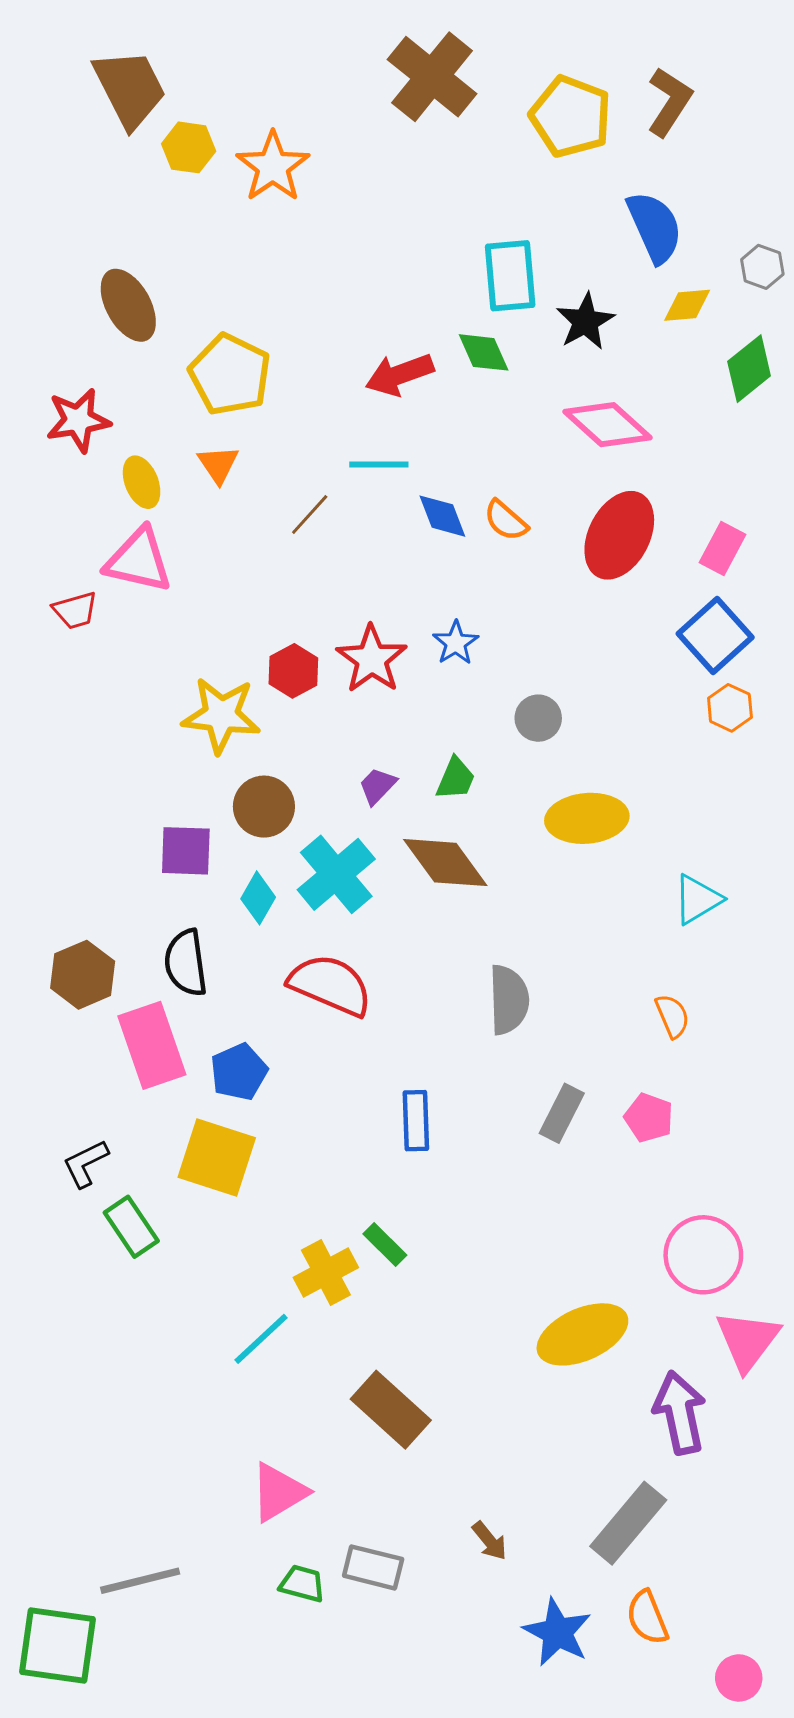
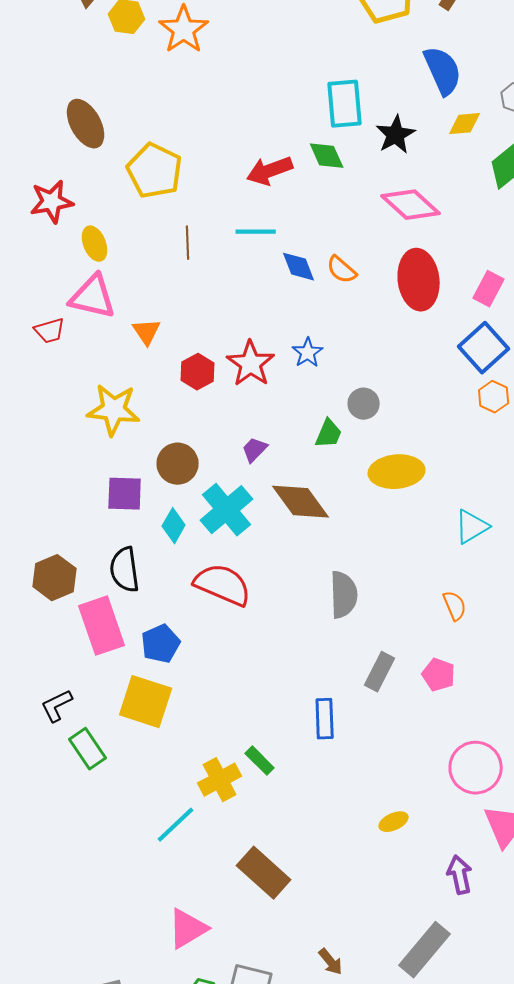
orange triangle: (218, 464) -> (147, 332), moved
brown line: (310, 515) -> (188, 243), moved, turned -44
red ellipse: (619, 535) -> (419, 280), turned -34
yellow star: (221, 715) -> (114, 410), moved
green trapezoid: (456, 779) -> (329, 434), moved
blue rectangle: (416, 1121) -> (325, 719), moved
yellow ellipse: (582, 1334) -> (394, 822), size x0.5
purple arrow: (680, 1413) -> (460, 875), size x0.7

